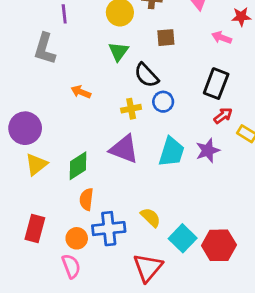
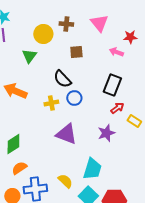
green triangle: (119, 51) -> (29, 56), moved
orange arrow: (81, 92) -> (15, 91), size x1.6
purple triangle: (124, 149) -> (66, 134), moved
cyan trapezoid: (171, 152) -> (92, 169), moved
orange semicircle: (86, 199) -> (19, 168), turned 49

